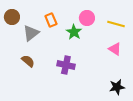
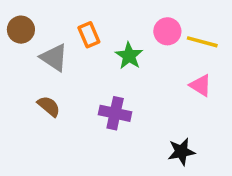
pink circle: (87, 18) -> (167, 31), moved
gray triangle: (31, 33) -> (54, 57), turned -48
black star: (117, 87) -> (181, 152), moved

